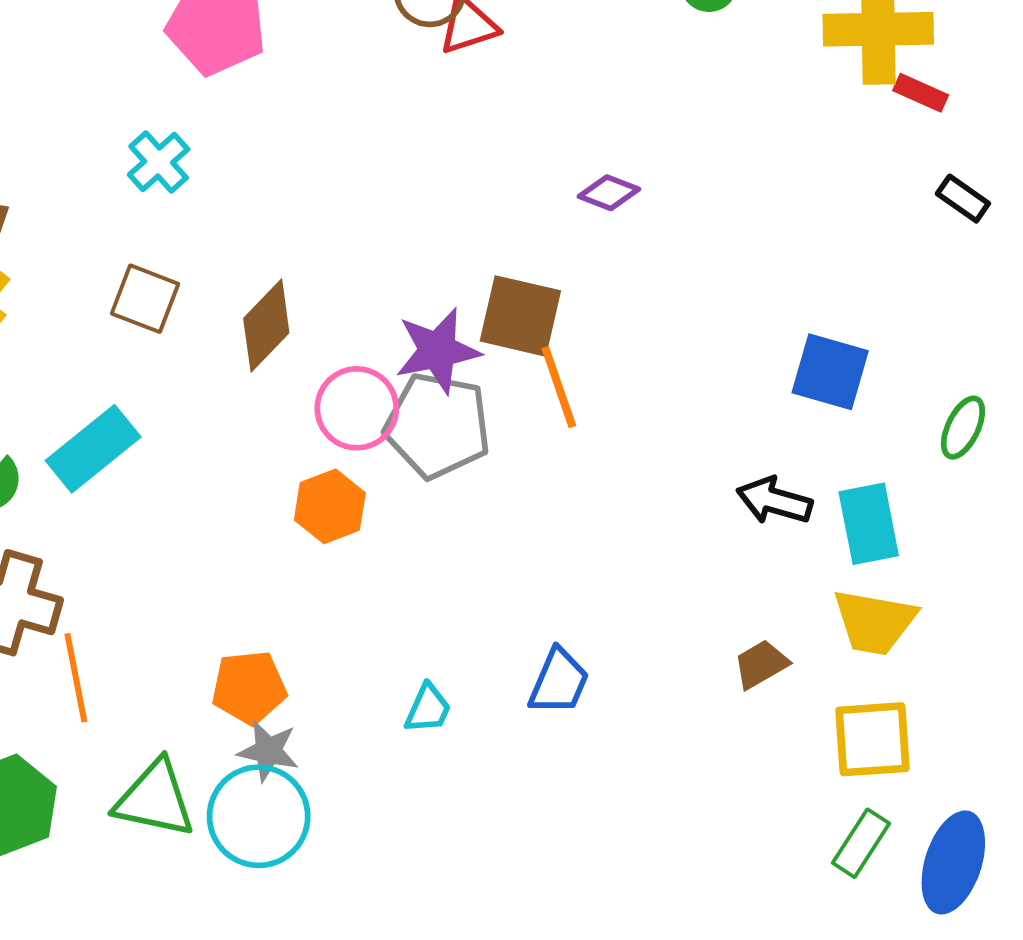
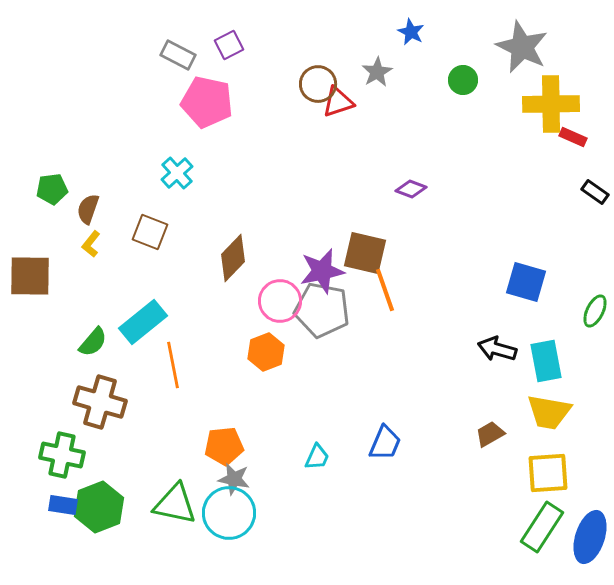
brown square: (145, 299) -> (150, 232), moved
orange line: (76, 678) -> (173, 365), moved
green rectangle: (861, 843) -> (542, 527), size x1.4

